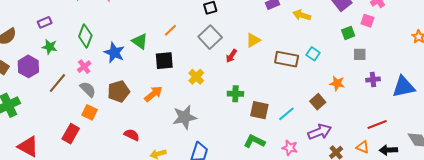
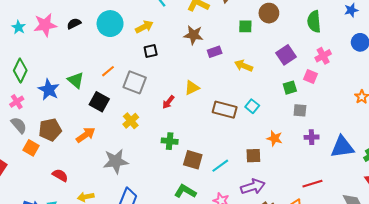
gray square: (210, 37) -> (135, 82), moved, turned -30
black square: (164, 61) -> (99, 102), turned 30
brown square: (318, 102) -> (253, 156), turned 35
orange square: (90, 112) -> (31, 148), moved

